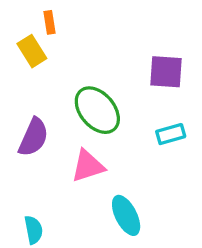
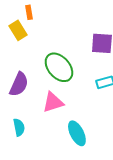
cyan semicircle: (34, 230) -> (19, 127), moved

